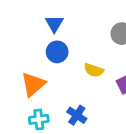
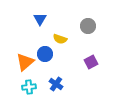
blue circle: (57, 52) -> (45, 54), moved
yellow semicircle: (94, 70) -> (60, 39), moved

